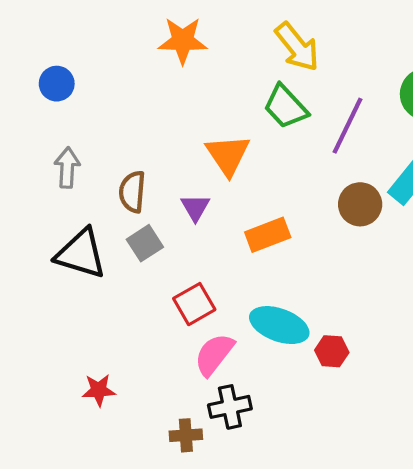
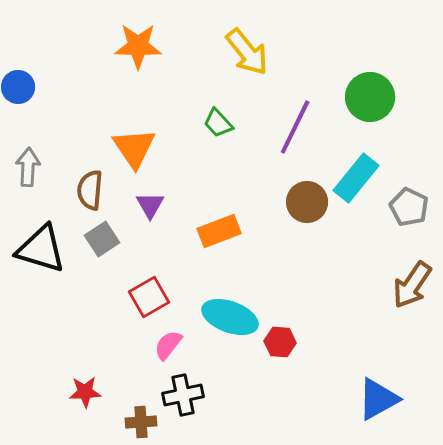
green trapezoid: (286, 107) -> (218, 123), moved, size x0.7
orange triangle: (228, 155) -> (134, 148), moved
pink semicircle: (214, 354) -> (168, 345), size x0.7
red star: (99, 390) -> (85, 392), moved

